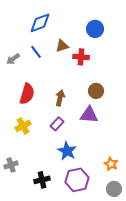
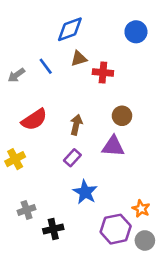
blue diamond: (40, 23) -> (70, 29), moved
blue circle: (95, 29) -> (136, 32), moved
red semicircle: (27, 94) -> (34, 120), turned 40
yellow cross: (23, 126) -> (15, 159), moved
gray cross: (11, 165) -> (27, 210), moved
purple hexagon: (77, 180) -> (116, 229), moved

